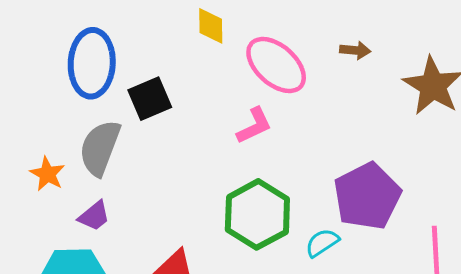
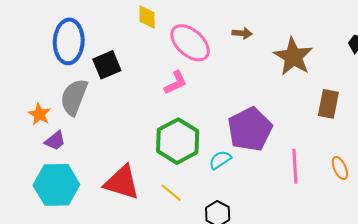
purple trapezoid: (94, 216) -> (55, 141), moved

